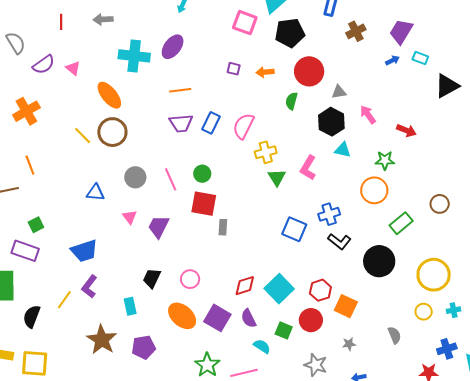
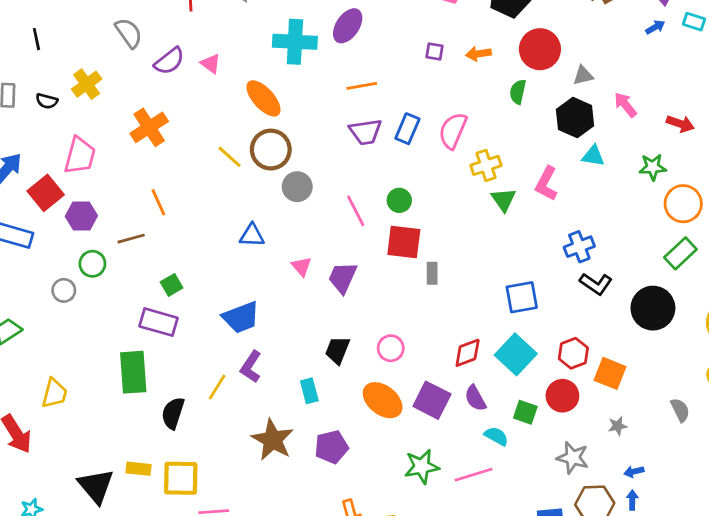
gray circle: (135, 177) -> (297, 187), moved
orange circle: (374, 190) -> (683, 204), moved
blue square: (294, 229) -> (522, 297), moved, turned -30
green star: (207, 365) -> (422, 467), turned 30

